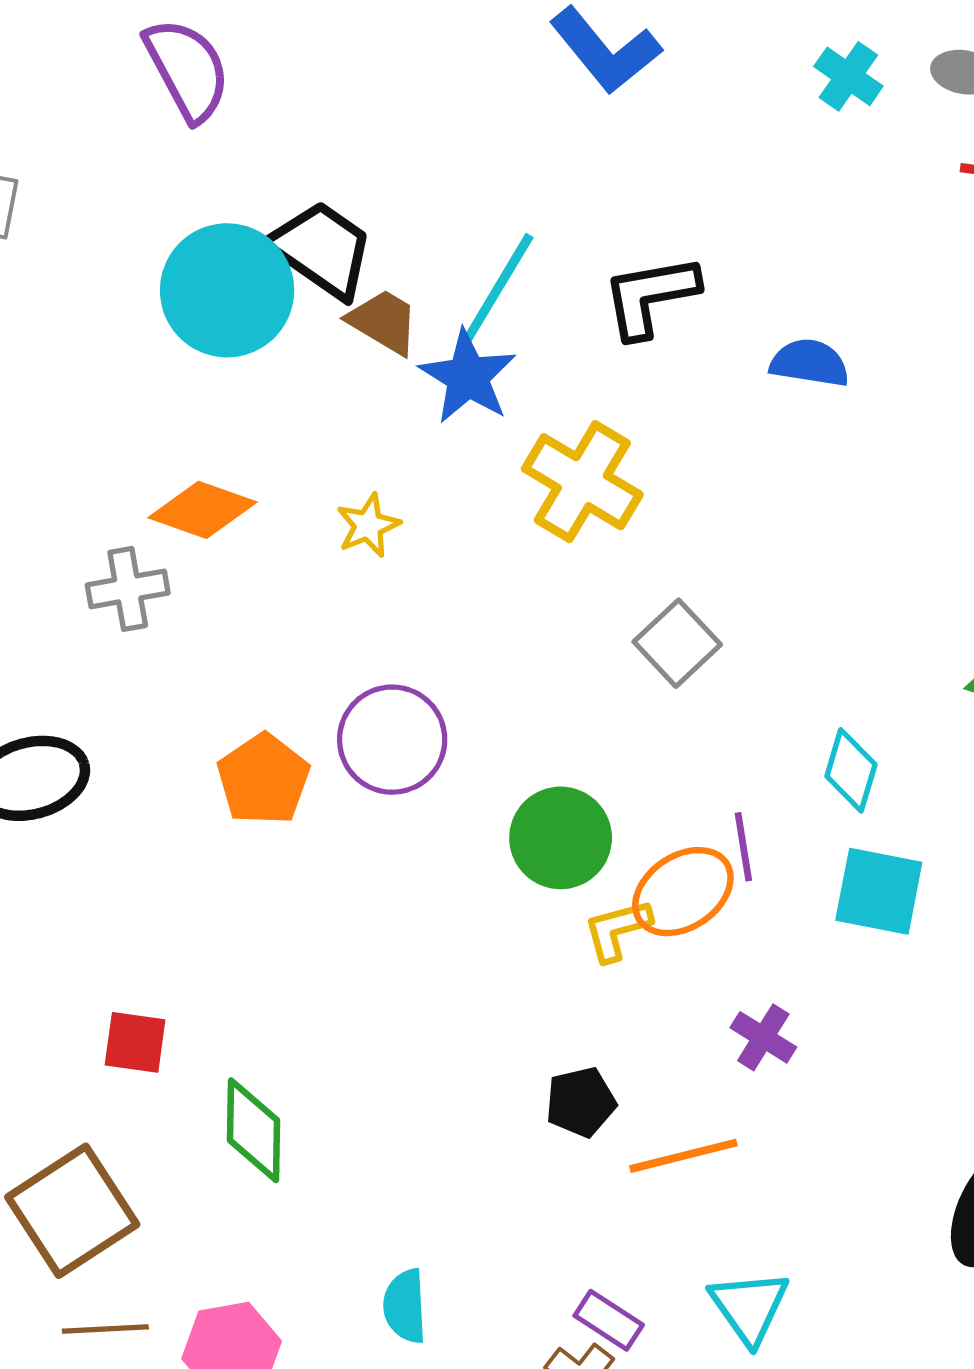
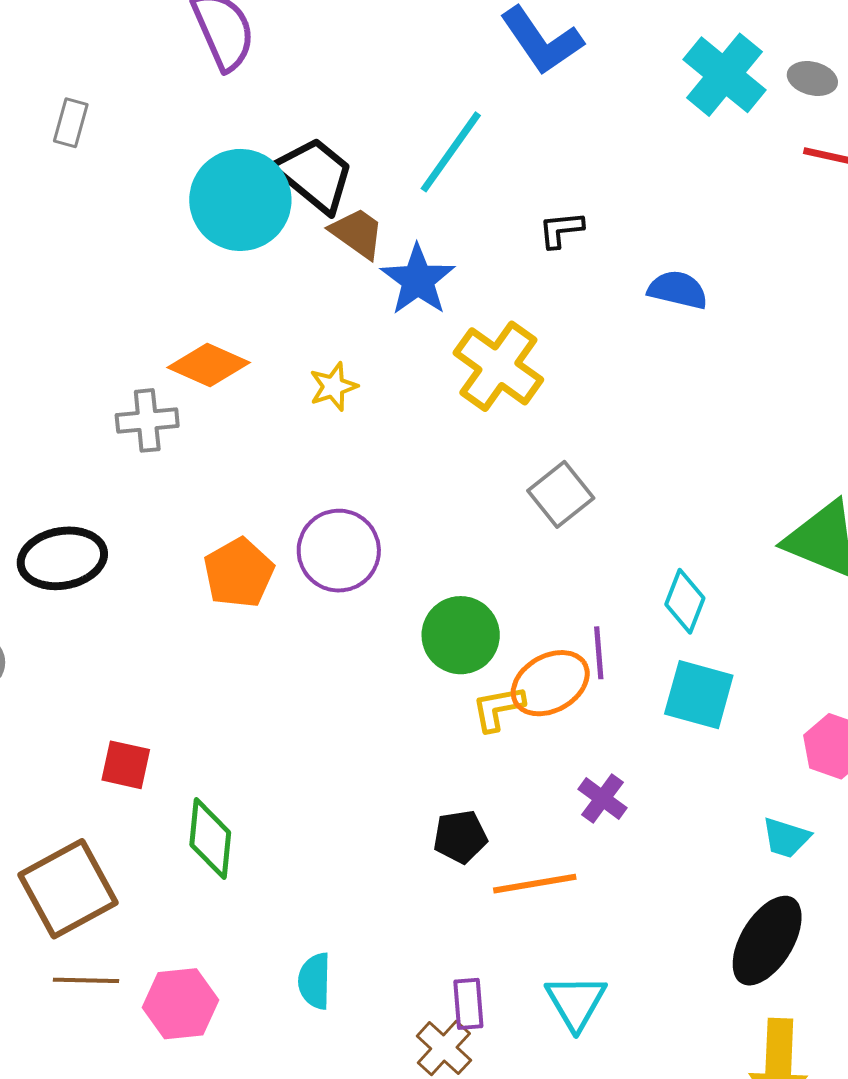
cyan cross: (848, 76) -> (724, 75), size x1.6
cyan line: (498, 289) -> (451, 152), moved
black L-shape: (650, 296) -> (561, 230), size x0.6
purple rectangle: (609, 1320) -> (468, 1004), turned 48

